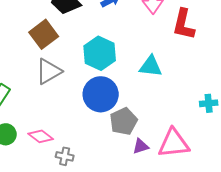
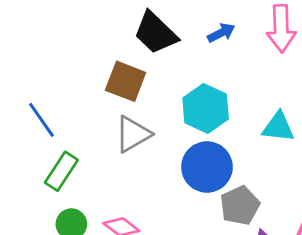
brown square: (44, 34) -> (126, 81), turned -32

